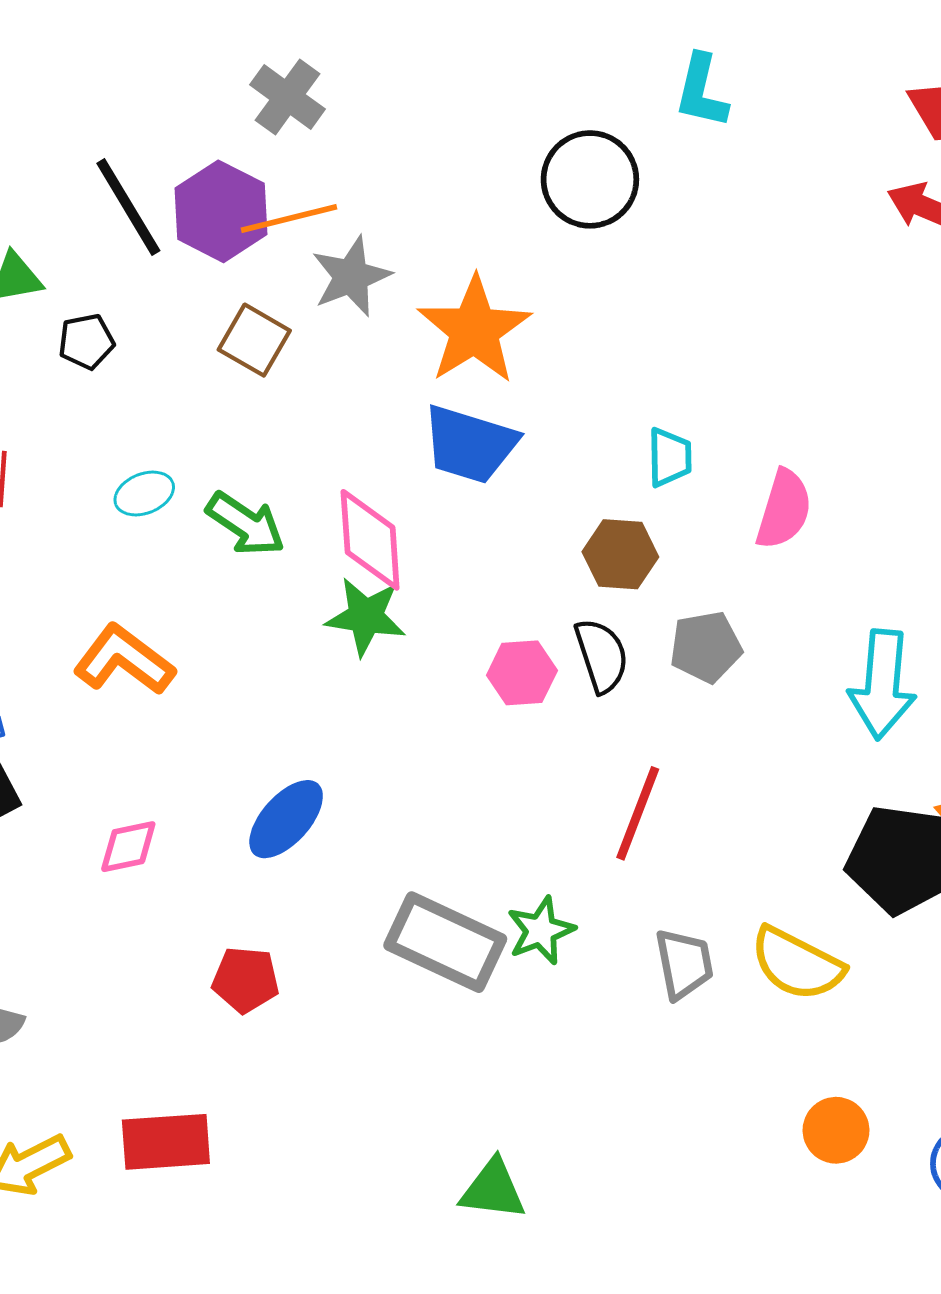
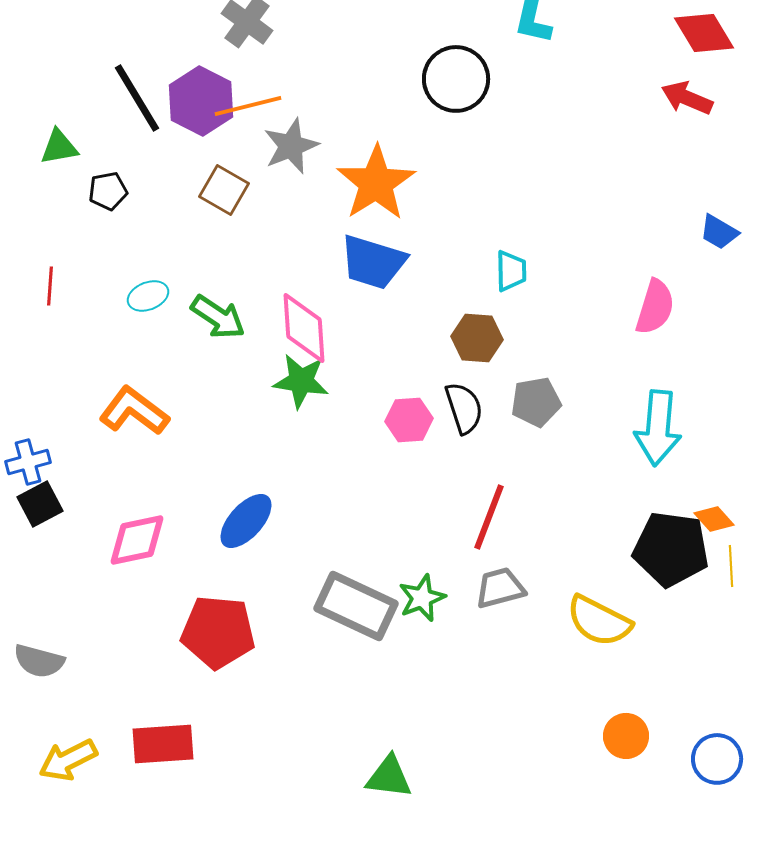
pink semicircle: (784, 509) -> (655, 307), moved
pink diamond: (128, 847) -> (137, 540), size x1.4
gray trapezoid: (684, 964) -> (500, 588), moved, turned -94
red pentagon: (246, 980) -> (218, 632), size x1.6

